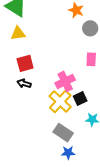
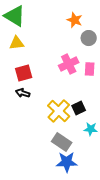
pink cross: (65, 81) -> (69, 64), moved
blue star: (68, 153) -> (67, 162), size x1.5

